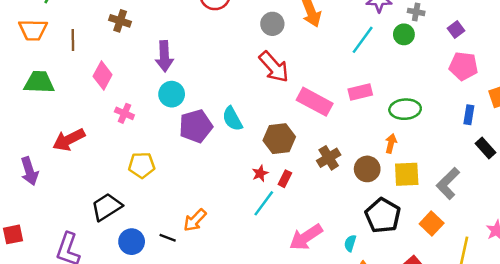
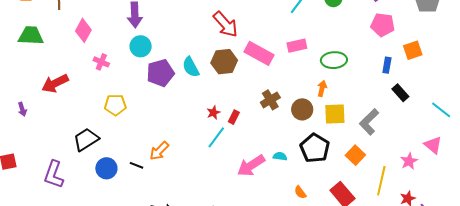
brown hexagon: (279, 139) -> (224, 62), moved
purple arrow: (29, 171) -> (22, 109), size x0.6
cyan semicircle: (350, 243) -> (280, 156), moved, turned 80

